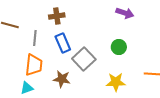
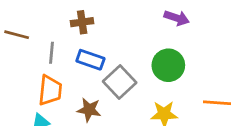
blue rectangle: (63, 43) -> (90, 60), turned -48
green circle: (119, 47) -> (168, 65), size x1.5

